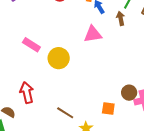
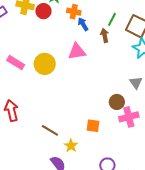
yellow circle: (59, 58) -> (45, 64), moved
brown circle: (129, 93) -> (117, 102), moved

